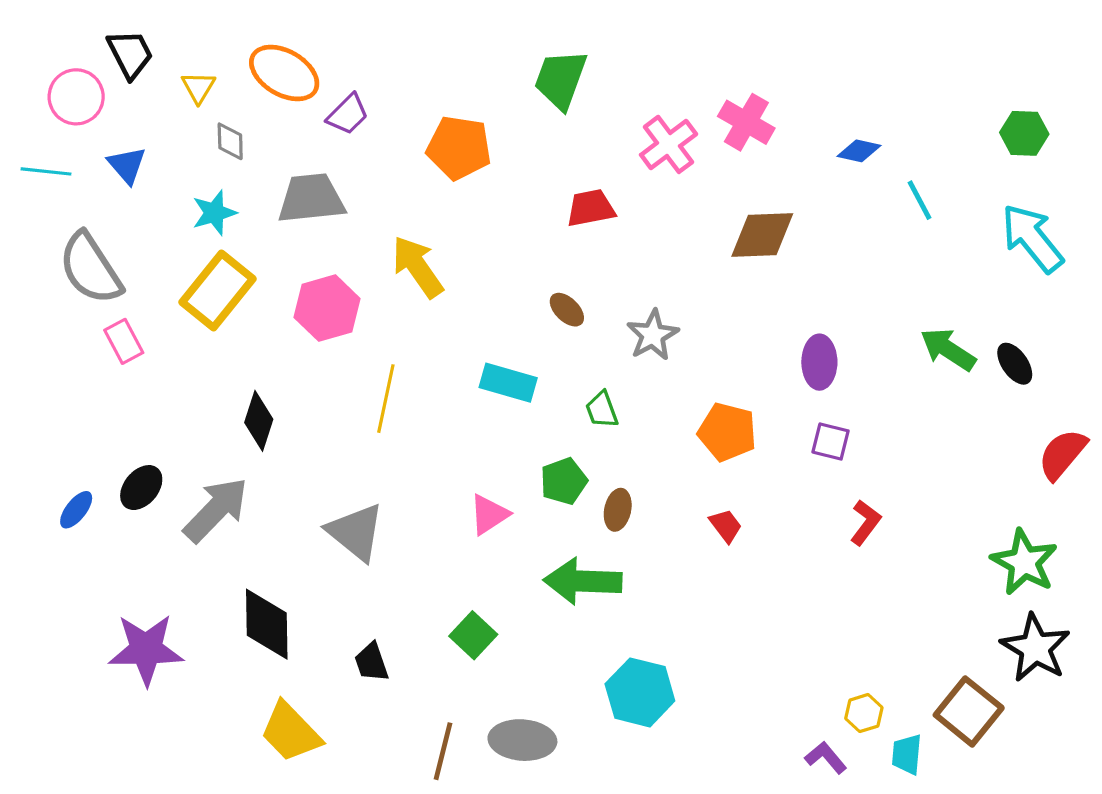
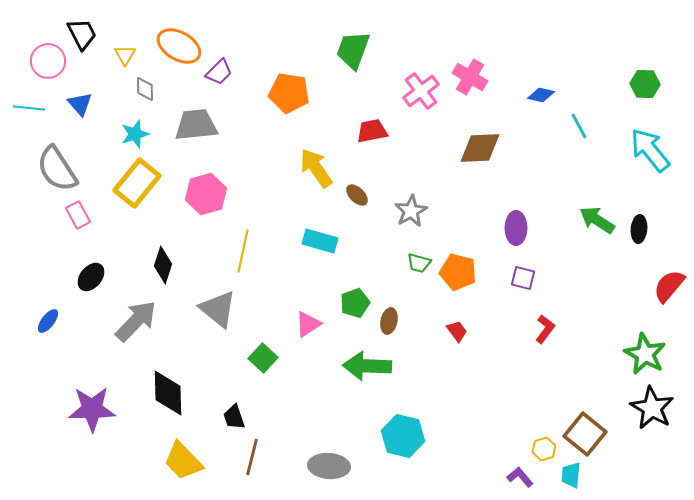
yellow arrow: (418, 267) -> (316, 168), moved
black ellipse: (1015, 364) -> (639, 229), turned 40
green trapezoid: (602, 410) -> (419, 263), moved, turned -55
black ellipse: (141, 488) -> (91, 277), moved
gray triangle: (356, 532) -> (218, 309), moved
green square: (473, 635) -> (263, 358), moved
brown square: (969, 711) -> (585, 434), moved
brown line: (443, 751) -> (252, 457), moved

